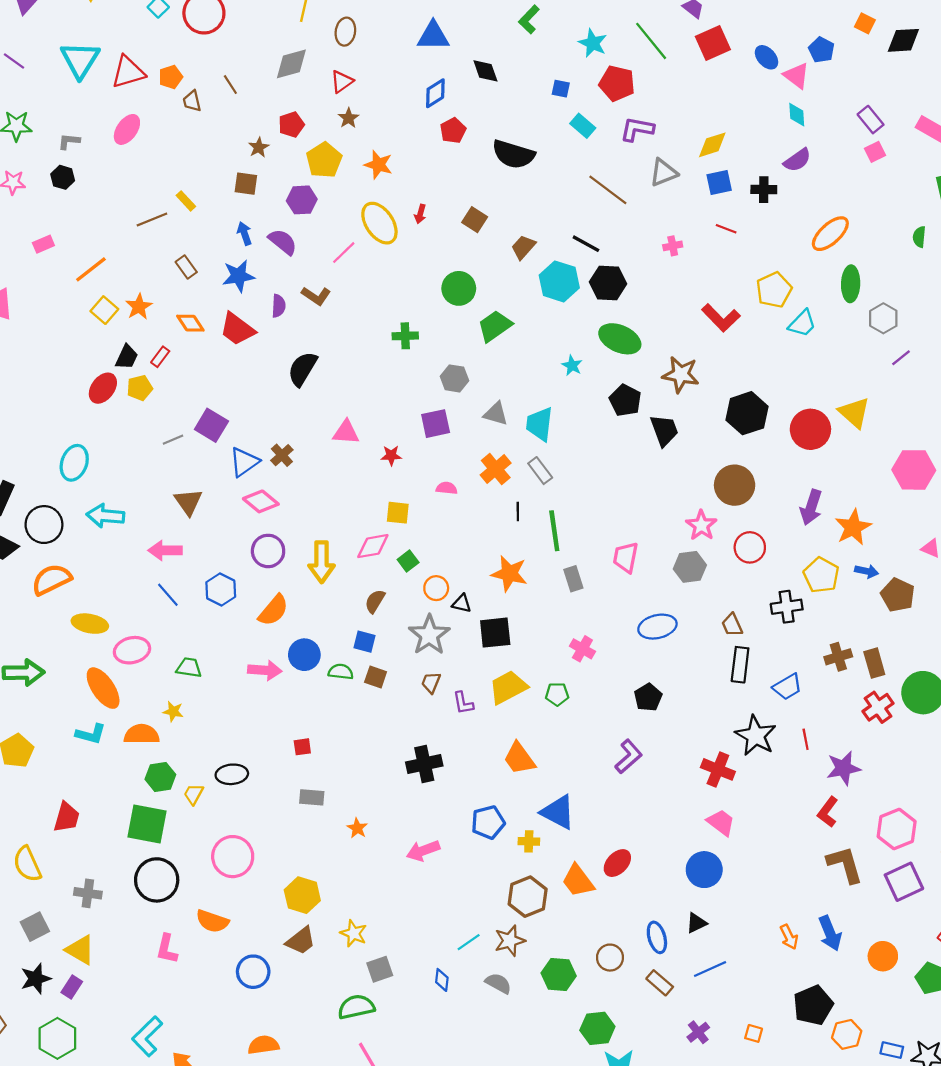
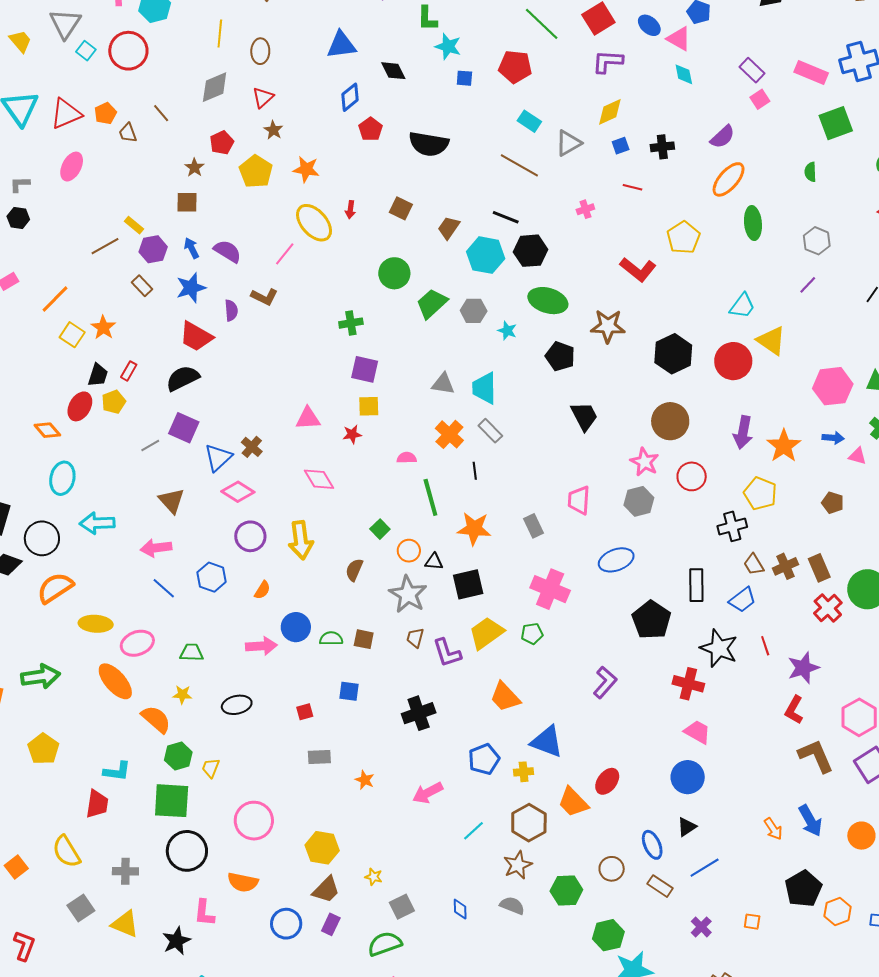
green L-shape: (529, 19) -> (427, 18), turned -36
cyan star: (593, 43) -> (448, 46), moved
cyan rectangle: (583, 126) -> (529, 121), moved
purple L-shape: (637, 129) -> (608, 62), moved
purple semicircle: (797, 160) -> (722, 137), moved
blue square: (719, 182) -> (621, 146), size x0.7
purple hexagon: (302, 200) -> (153, 249), moved
gray hexagon: (883, 318) -> (817, 241), moved
orange diamond: (190, 323) -> (47, 430), moved
cyan trapezoid: (802, 323) -> (742, 306), moved
black semicircle: (303, 369) -> (183, 378), moved, turned 40
gray hexagon: (454, 378) -> (474, 311), moved
purple square: (436, 424) -> (365, 369), moved, turned 32
black trapezoid: (664, 430) -> (584, 416), moved
yellow square: (398, 513) -> (369, 406), moved
green line: (554, 531) -> (430, 497), moved
pink diamond: (373, 546) -> (319, 479), moved, turned 76
blue arrow: (867, 571) -> (833, 438), moved
brown pentagon: (898, 595) -> (833, 503), size x0.7
orange semicircle: (273, 610) -> (262, 590), size x0.6
brown trapezoid: (732, 625) -> (754, 564), moved
blue square: (365, 642) -> (349, 691), moved
pink cross: (582, 649) -> (550, 589), size x1.6
black pentagon: (648, 697) -> (651, 620), moved, size x1.5
purple L-shape: (463, 703) -> (447, 653), size x1.4
cyan L-shape: (91, 734) -> (117, 771), moved
orange semicircle: (142, 734) -> (156, 719), turned 48
black ellipse: (232, 774) -> (237, 705), moved
yellow star: (354, 933) -> (374, 877), size x0.7
cyan line: (469, 942) -> (473, 831), moved
black star: (36, 979) -> (176, 941), moved
purple rectangle: (72, 987) -> (331, 924), moved

